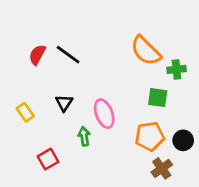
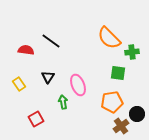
red semicircle: (37, 55) -> (26, 50), moved, turned 70
black circle: (183, 140) -> (137, 114), moved

